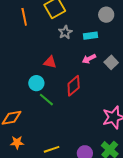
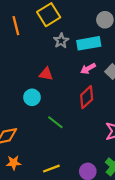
cyan rectangle: (90, 36) -> (89, 43), size x1.5
red diamond: (74, 86) -> (87, 97), moved
green line: (46, 100) -> (55, 122), moved

